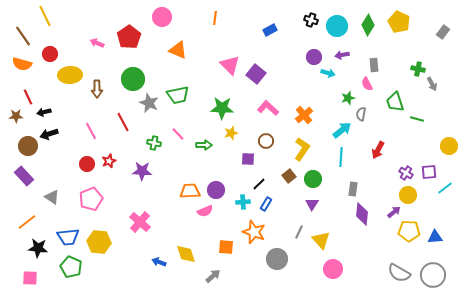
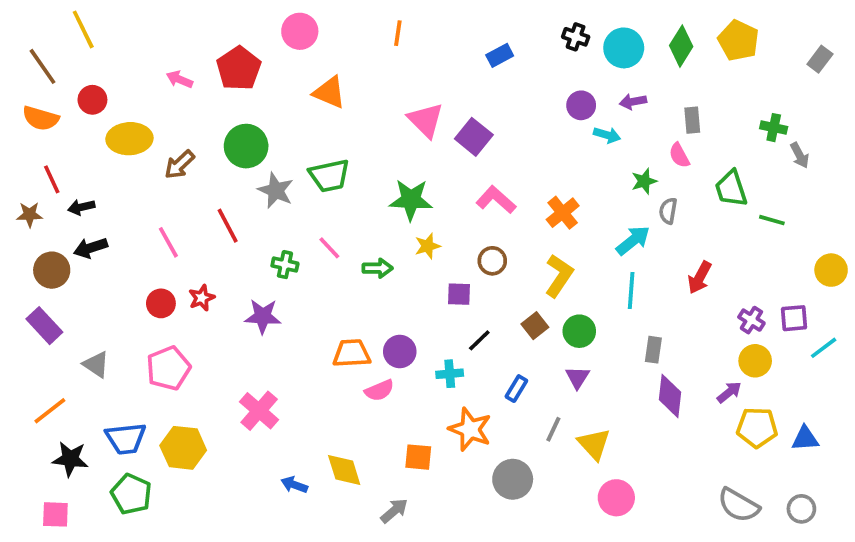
brown arrow: (97, 89) -> (179, 165), turned 48
blue rectangle: (266, 204) -> (516, 389), moved
gray circle: (433, 275) -> (801, 509), size x0.6

